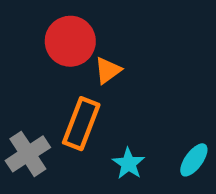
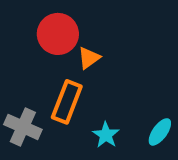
gray cross: (28, 154) -> (23, 127), turned -33

